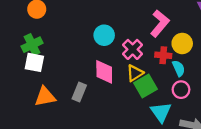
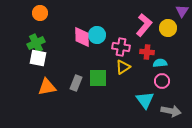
yellow circle: (182, 43) -> (168, 28), moved
pink cross: (133, 49) -> (121, 47), turned -36
cyan semicircle: (179, 68) -> (160, 63), turned -72
pink diamond: (104, 72) -> (82, 37), moved
green square: (146, 86) -> (98, 78), moved, turned 30

